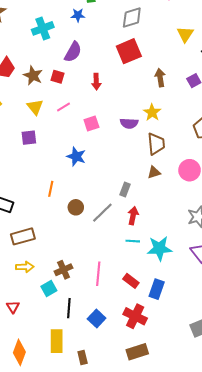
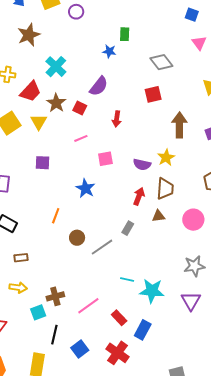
gray diamond: (132, 18) -> (161, 62), turned 60
cyan cross: (43, 28) -> (56, 67), moved, turned -35
red square: (129, 51) -> (153, 94), size x0.7
brown arrow: (160, 78) -> (179, 125), size x1.4
yellow triangle: (35, 107) -> (39, 122), moved
red arrow: (133, 216) -> (139, 196), moved
brown rectangle: (23, 236) -> (21, 258), size x0.6
pink line: (98, 274) -> (88, 306), turned 40

